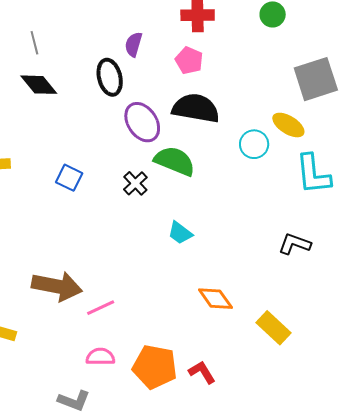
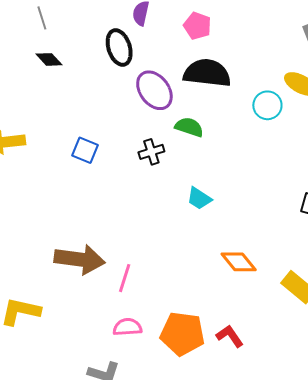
black diamond: (39, 85) -> (49, 59), size x0.7
green semicircle: (175, 161) -> (189, 127), size x0.7
black cross: (135, 183) -> (151, 152), turned 30
pink line: (101, 308) -> (125, 278), turned -44

